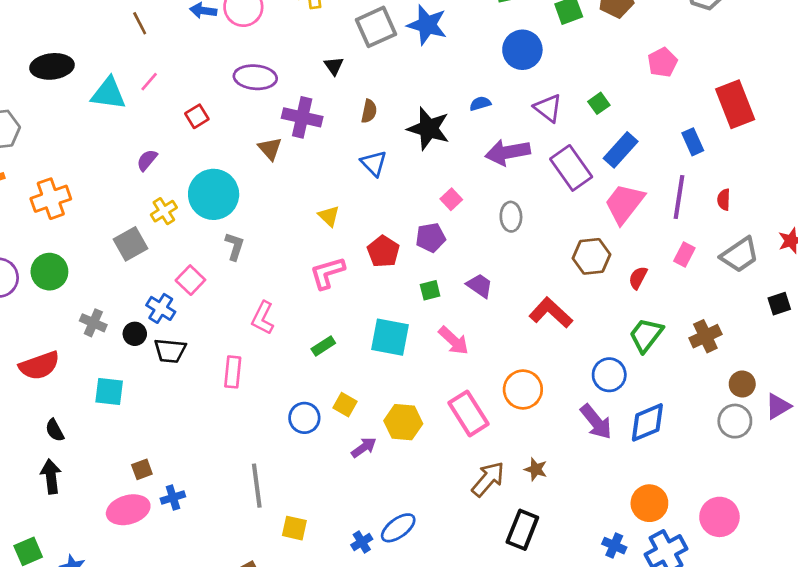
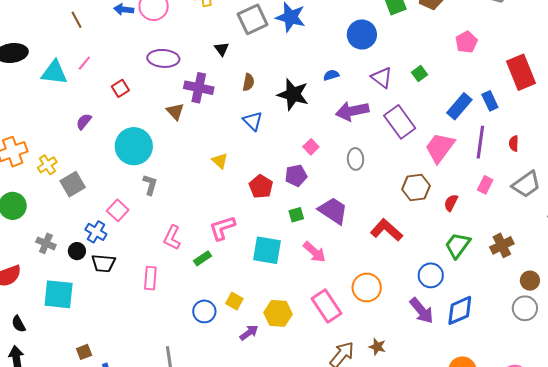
blue rectangle: (621, 150) -> (459, 106), moved
yellow cross: (164, 211) -> (47, 165), moved
pink L-shape: (327, 273) -> (222, 228), moved
purple trapezoid: (480, 286) -> (333, 211), size x1.5
green rectangle: (323, 346) -> (203, 258), moved
cyan square: (109, 391) -> (59, 294), size x1.4

